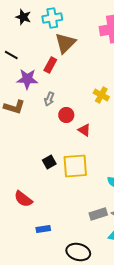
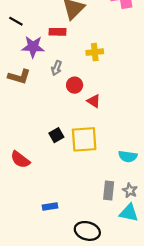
red rectangle: (50, 65) -> (57, 32), turned 63
yellow cross: (101, 95) -> (95, 52), moved, turned -35
red semicircle: (23, 199) -> (20, 160), moved
gray rectangle: (98, 214) -> (109, 190), turned -66

